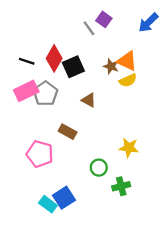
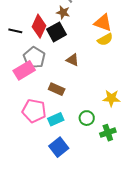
brown star: (111, 66) -> (63, 12), moved
pink rectangle: (26, 91) -> (24, 70), moved
cyan rectangle: (48, 204) -> (56, 119), moved, turned -56

